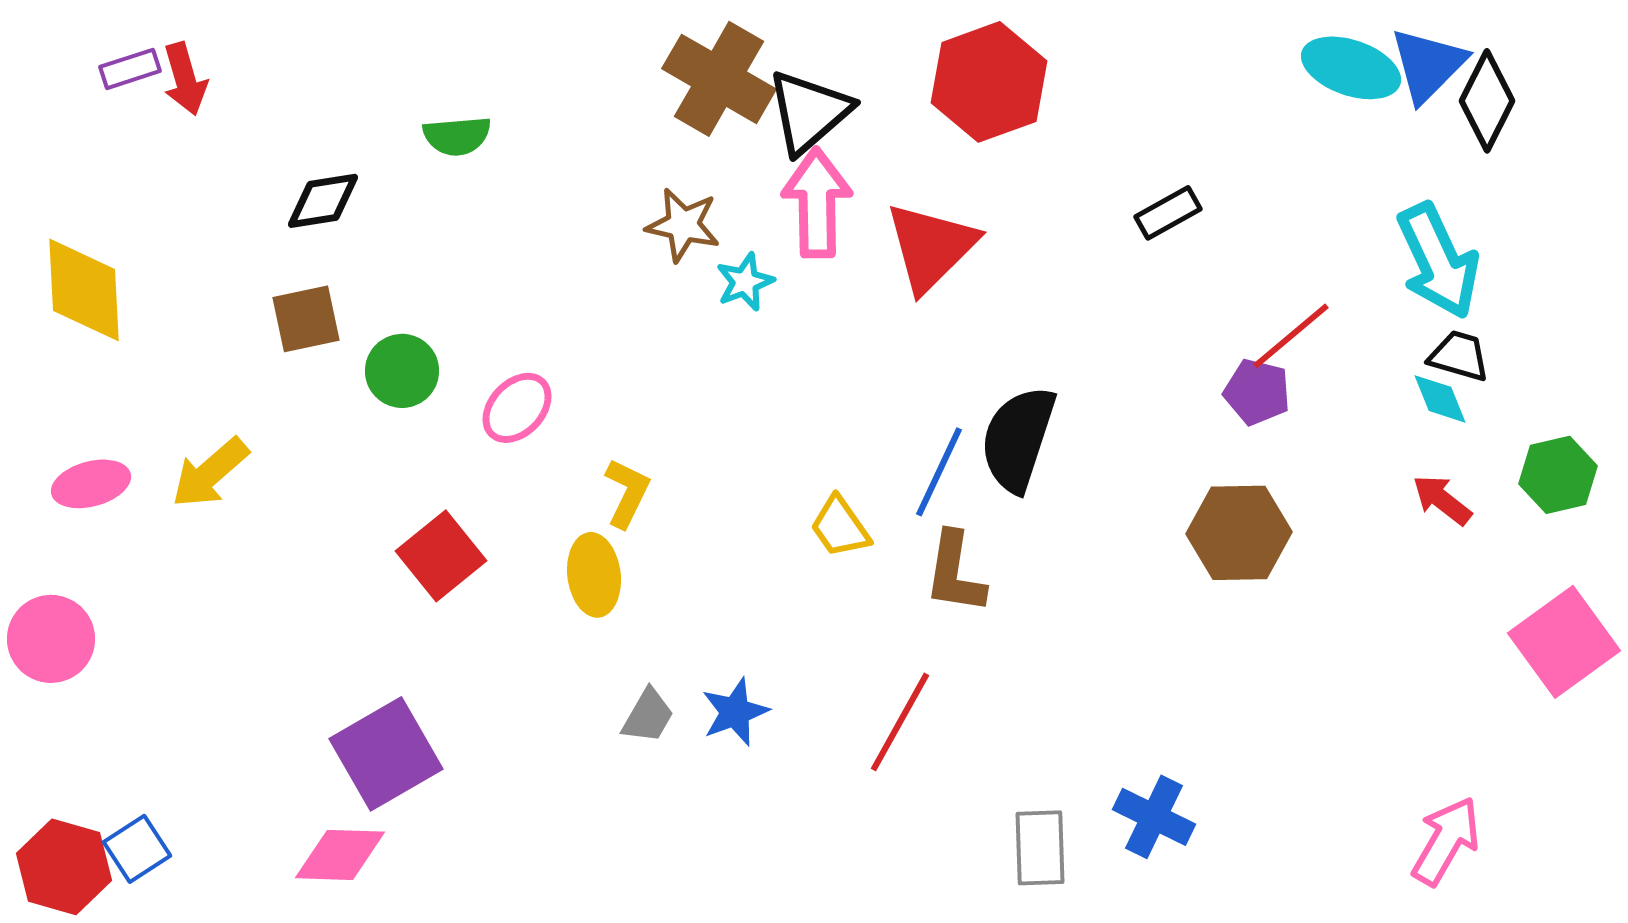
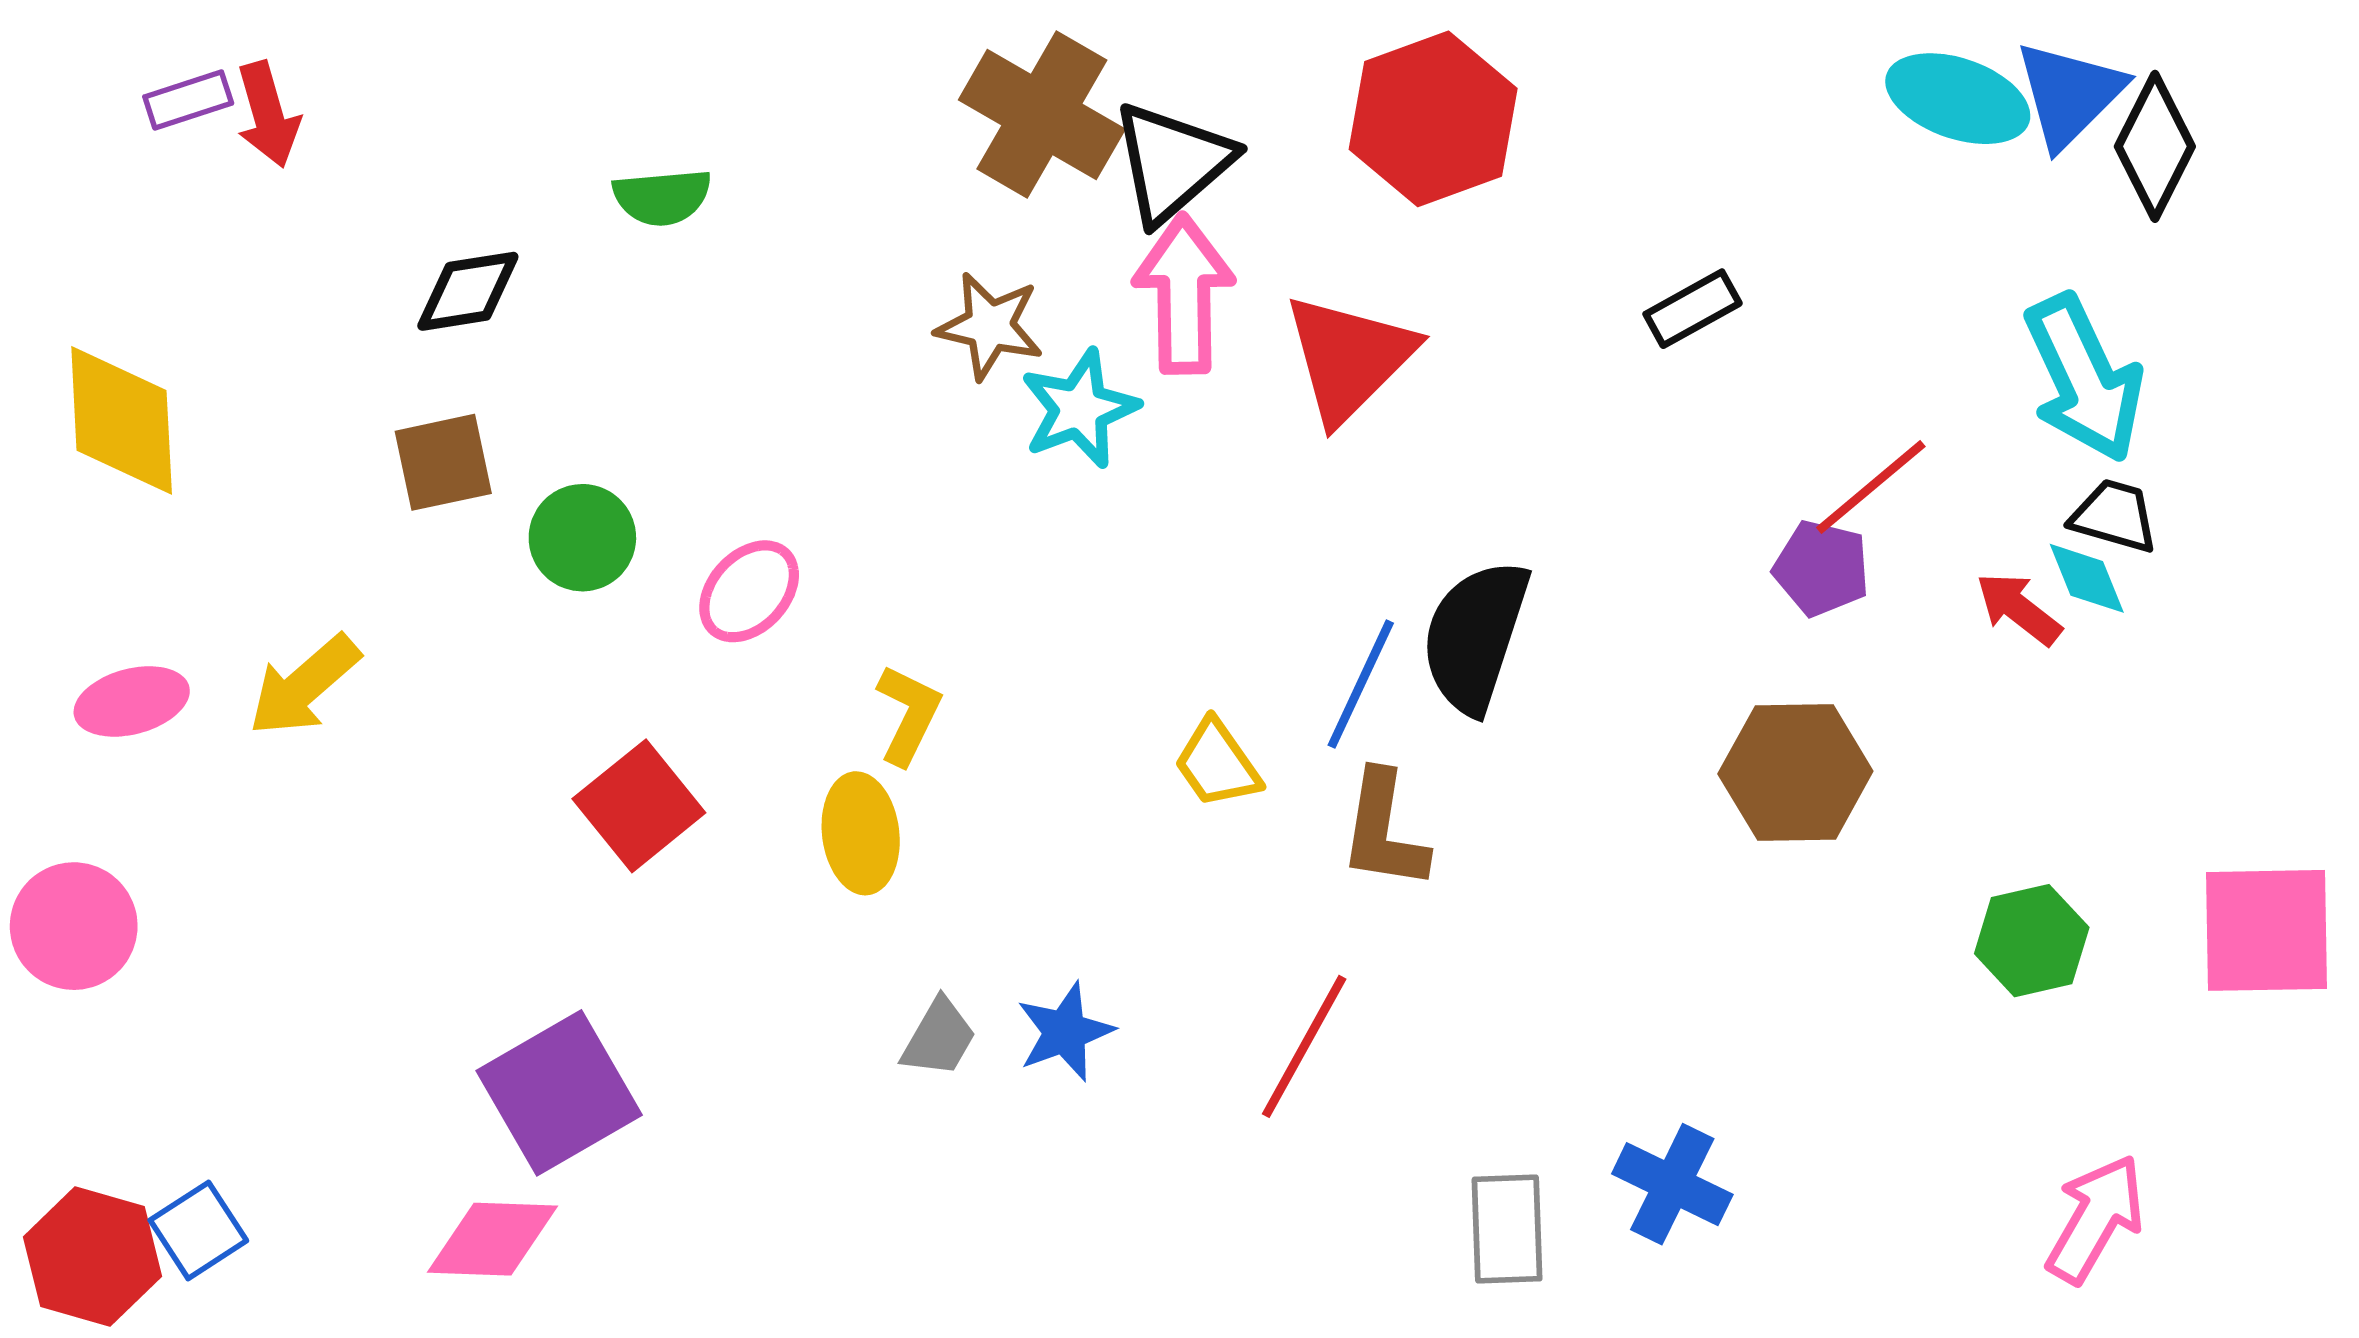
cyan star: (745, 282) -> (1079, 409), size x1.4
green hexagon: (1558, 475) -> (2032, 941), moved
red arrow: (1442, 500) -> (2019, 609), moved
pink square: (1564, 642) -> (2266, 930), turned 35

